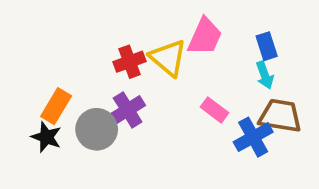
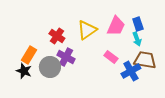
pink trapezoid: (205, 37) -> (116, 26), moved
yellow triangle: (168, 58) -> (87, 30), turned 45
red cross: (129, 62) -> (57, 36), moved, turned -35
purple cross: (128, 110) -> (66, 57), turned -30

